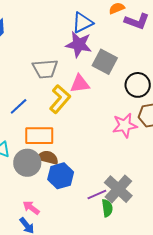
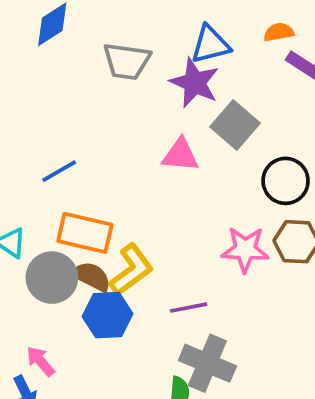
gray trapezoid: (45, 69) -> (127, 61), moved
yellow L-shape: (60, 99) -> (131, 270), moved
gray cross: (118, 189) -> (207, 363), turned -32
purple line: (97, 194) -> (189, 308), moved

